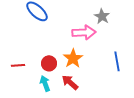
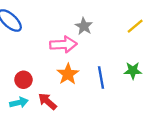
orange star: (73, 58) -> (68, 74), moved
cyan arrow: (45, 83) -> (19, 103), turned 98

